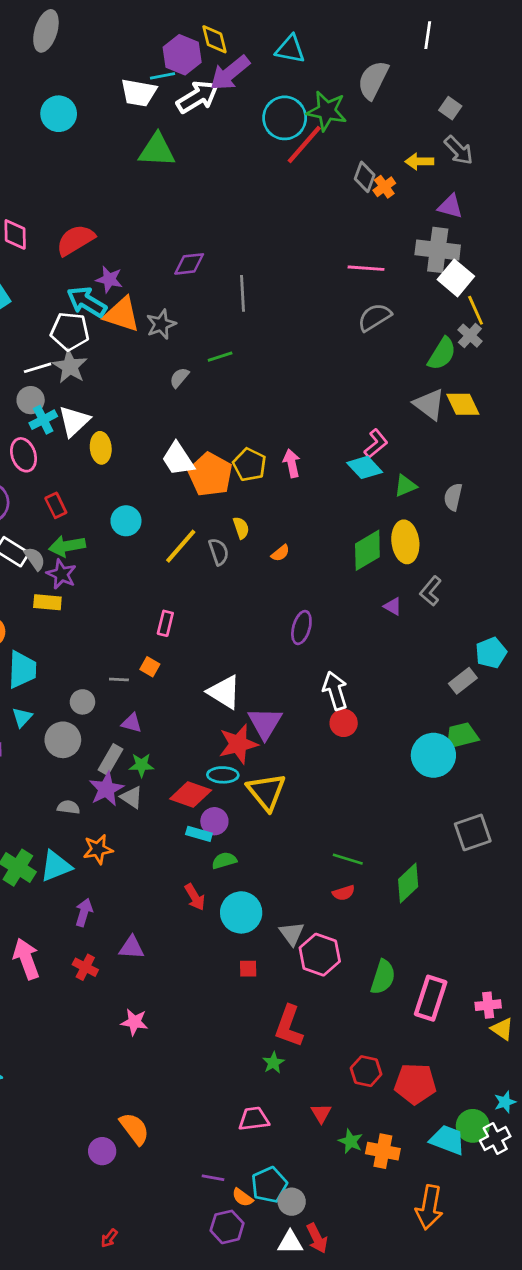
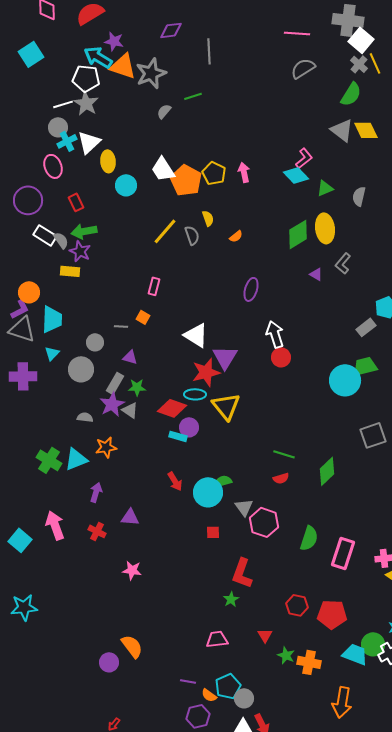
gray star: (161, 324) -> (151, 73), size x1.4
gray cross: (470, 336) -> (359, 64), moved
cyan circle: (126, 521) -> (126, 185), moved
green semicircle: (224, 861) -> (223, 481), moved

